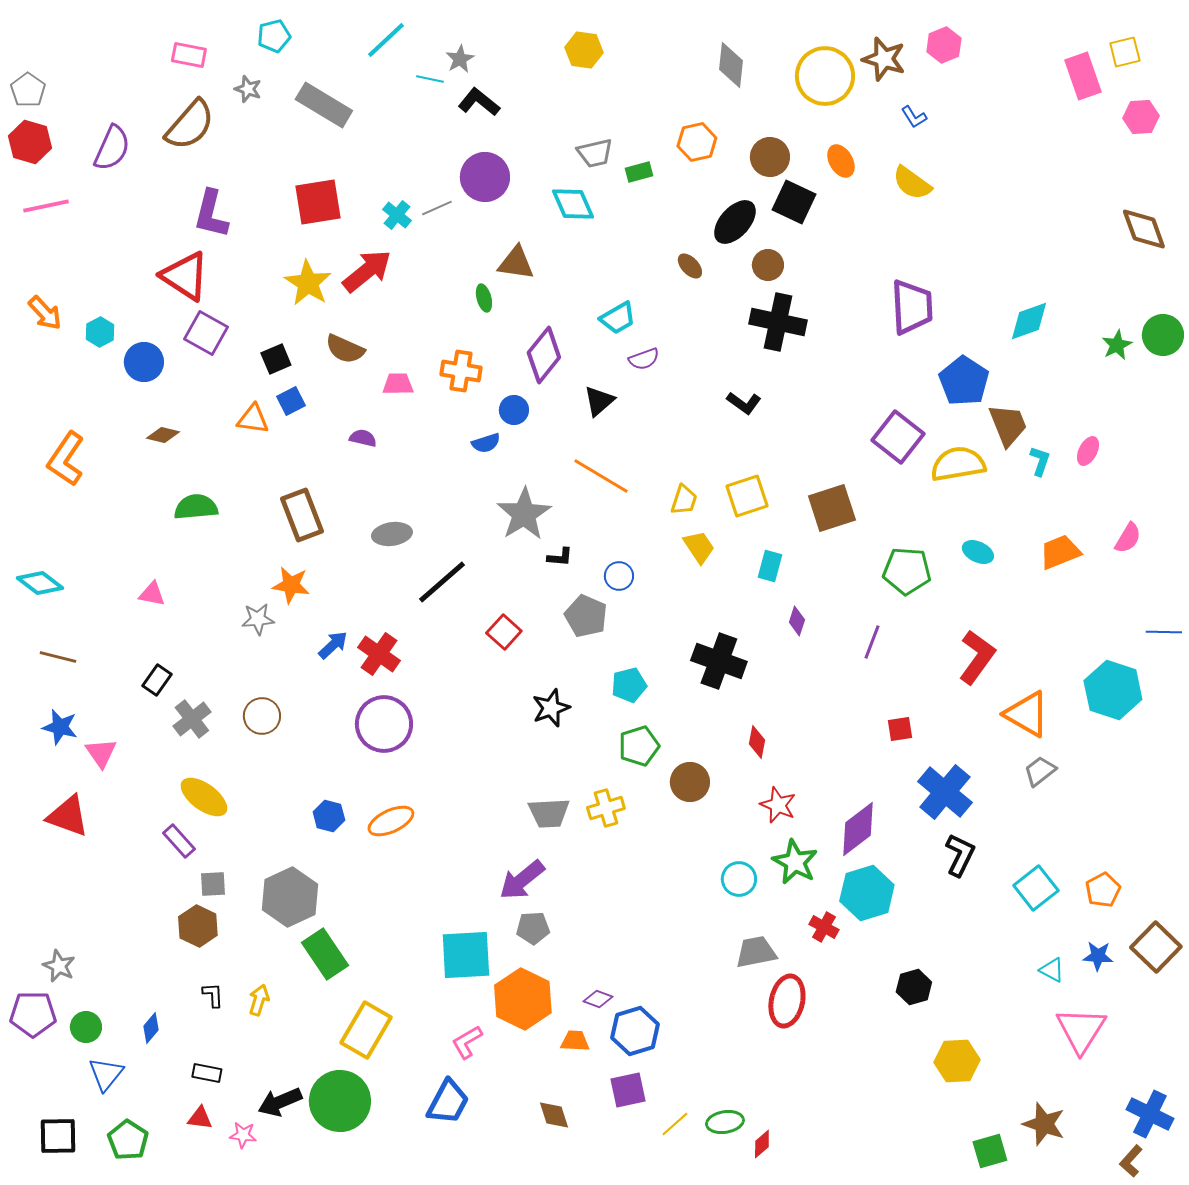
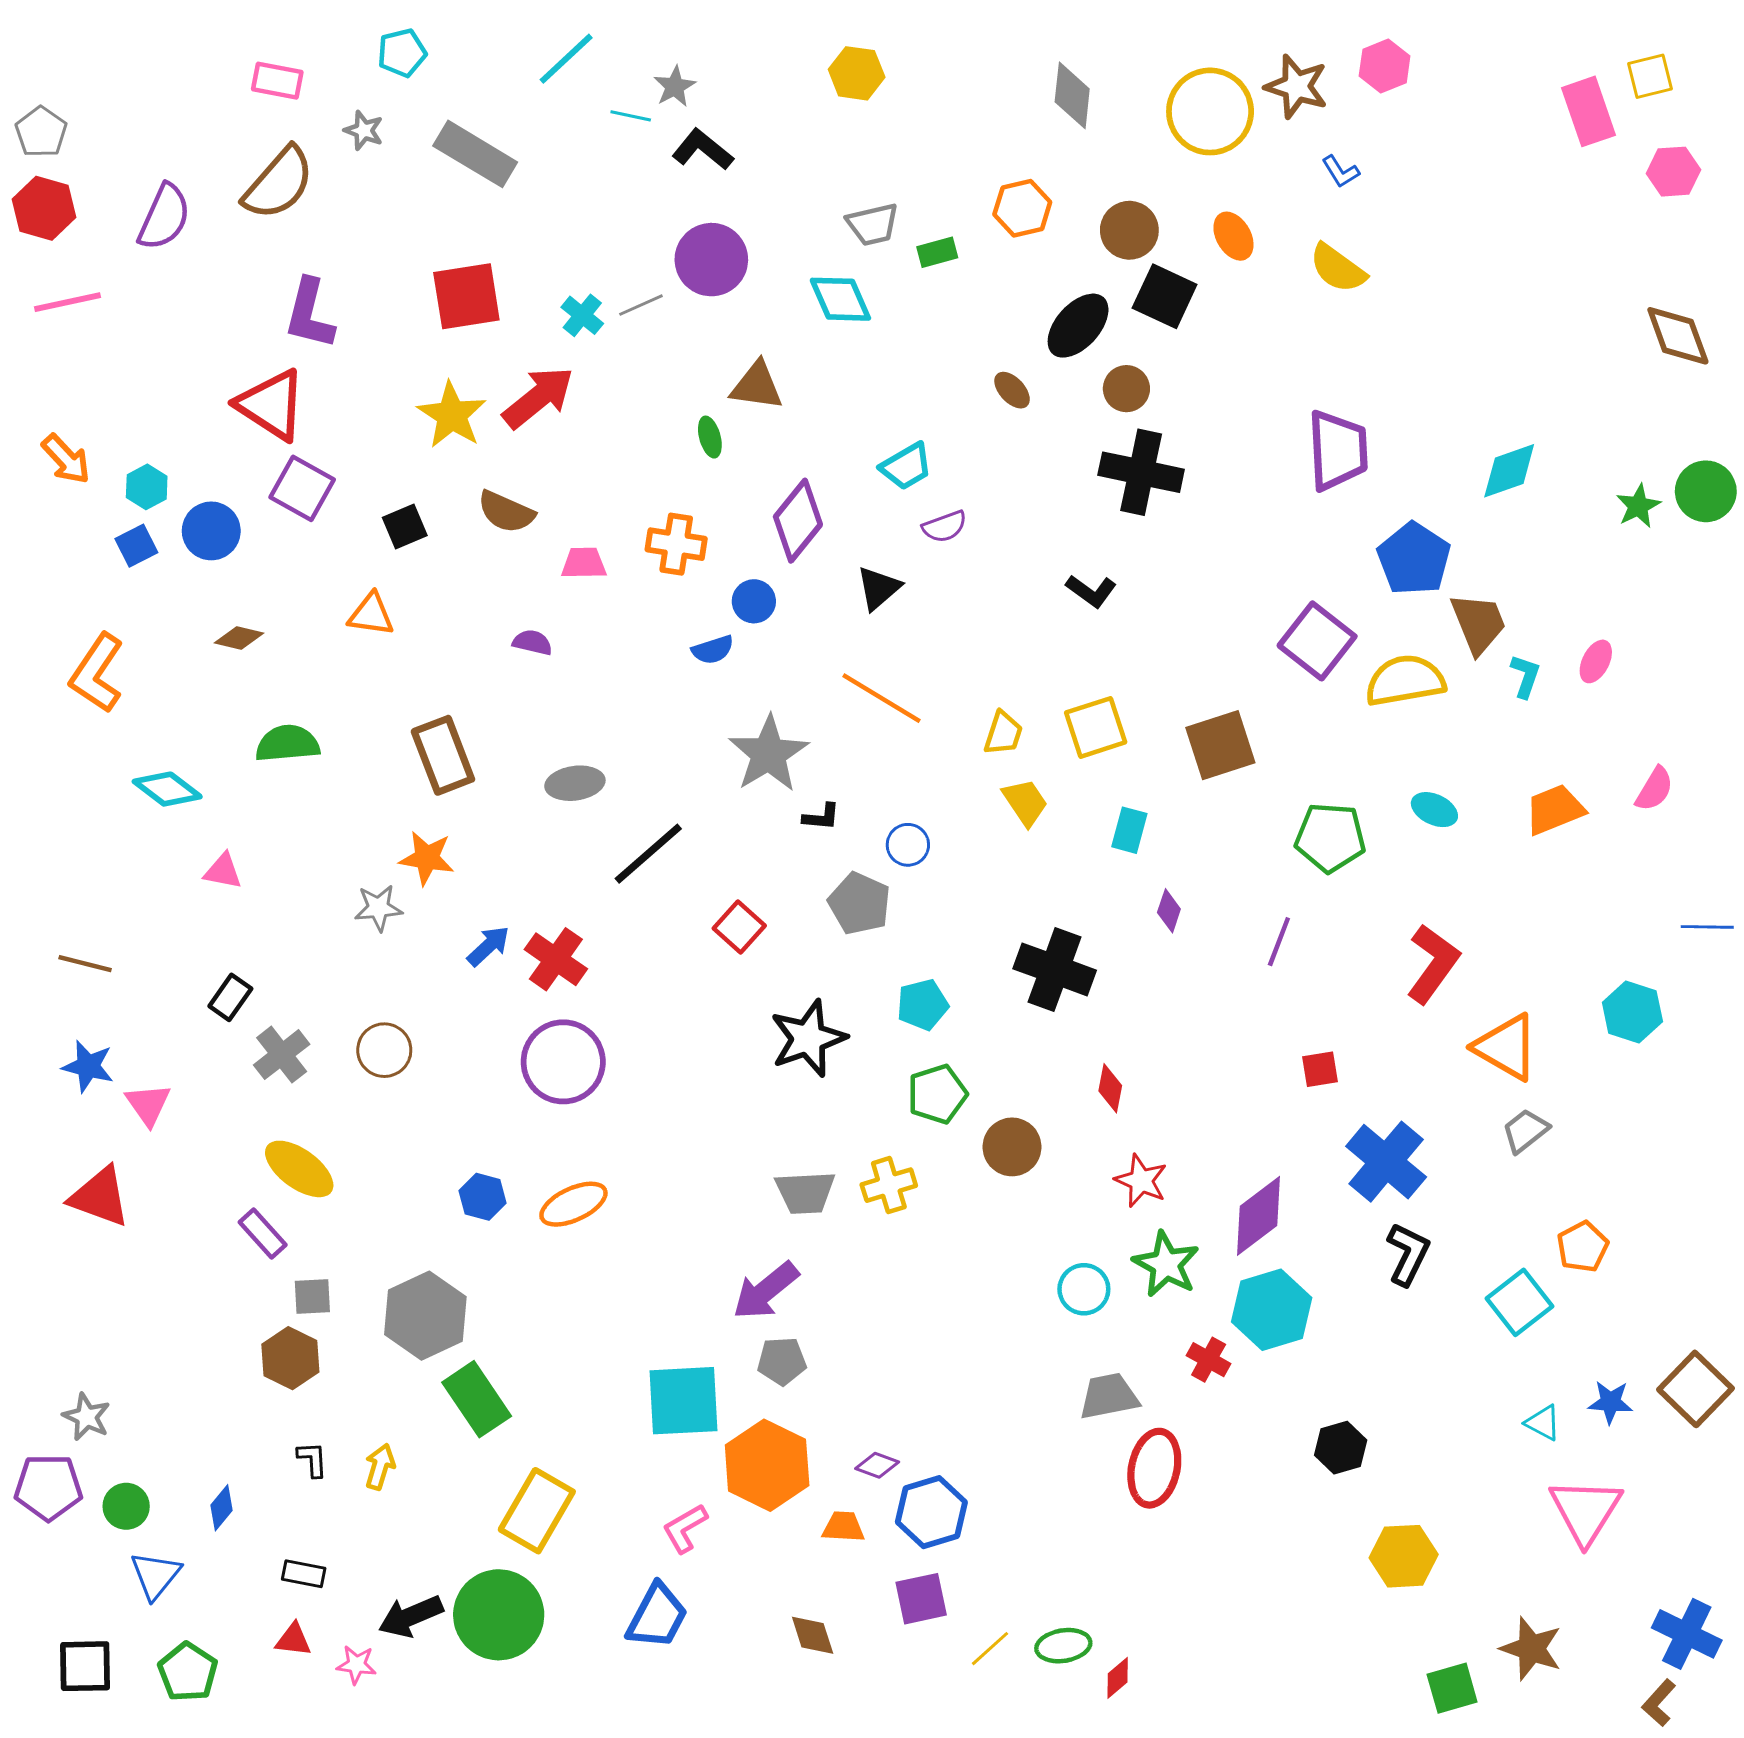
blue square: (291, 401) -> (136, 546), moved
cyan diamond: (40, 583) -> (167, 789), moved
cyan hexagon: (1113, 690) -> (1632, 1012), size x0.7
black star: (551, 708) -> (808, 1038), size x1.4
orange pentagon: (1103, 890) -> (1583, 1247), moved

